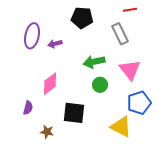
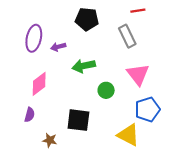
green arrow: (94, 62) -> (84, 66), moved
pink diamond: (50, 84) -> (39, 84), moved

